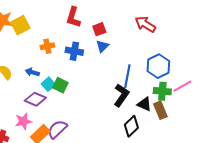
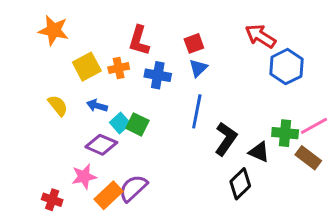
red L-shape: (73, 17) -> (139, 41), moved
yellow square: (20, 25) -> (87, 67), moved
blue hexagon: (158, 66) -> (287, 67), moved
blue line: (127, 76) -> (197, 111), moved
brown rectangle: (160, 110) -> (308, 158), moved, turned -30

